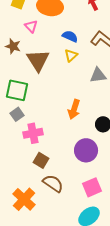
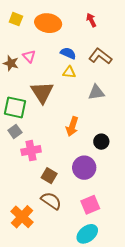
pink triangle: (31, 26) -> (29, 56), moved
yellow triangle: (71, 55) -> (69, 72), turned 48
brown triangle: (38, 60) -> (42, 92), moved
brown square: (41, 160) -> (49, 176), moved

